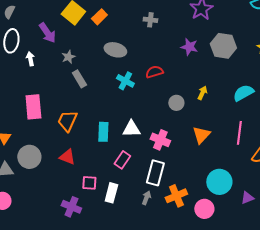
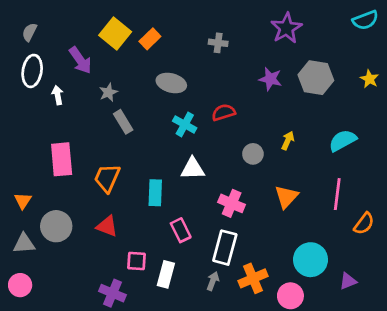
white triangle: (131, 129) -> (193, 169), moved
pink rectangle: (122, 160) -> (181, 230), turned -60

